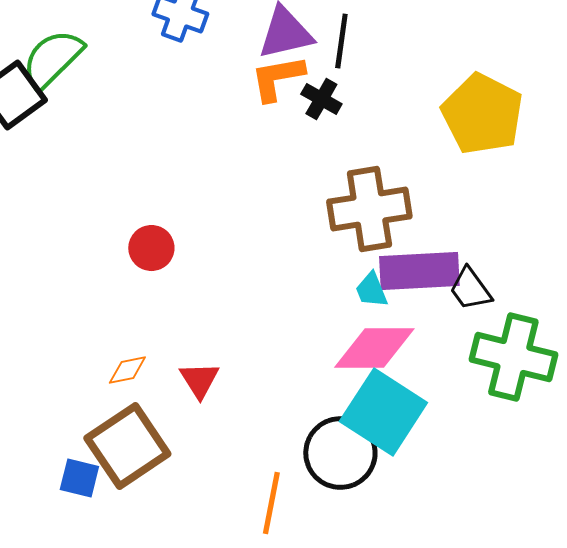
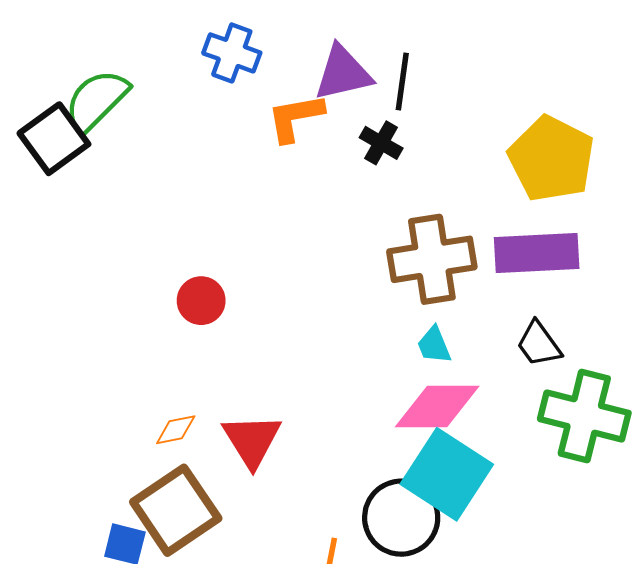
orange L-shape: (277, 78) -> (295, 117), moved
purple rectangle: (419, 271) -> (537, 253), moved
red triangle: (199, 380) -> (252, 440), size x1.4

